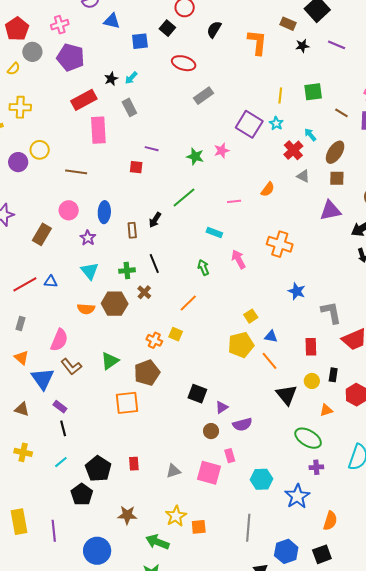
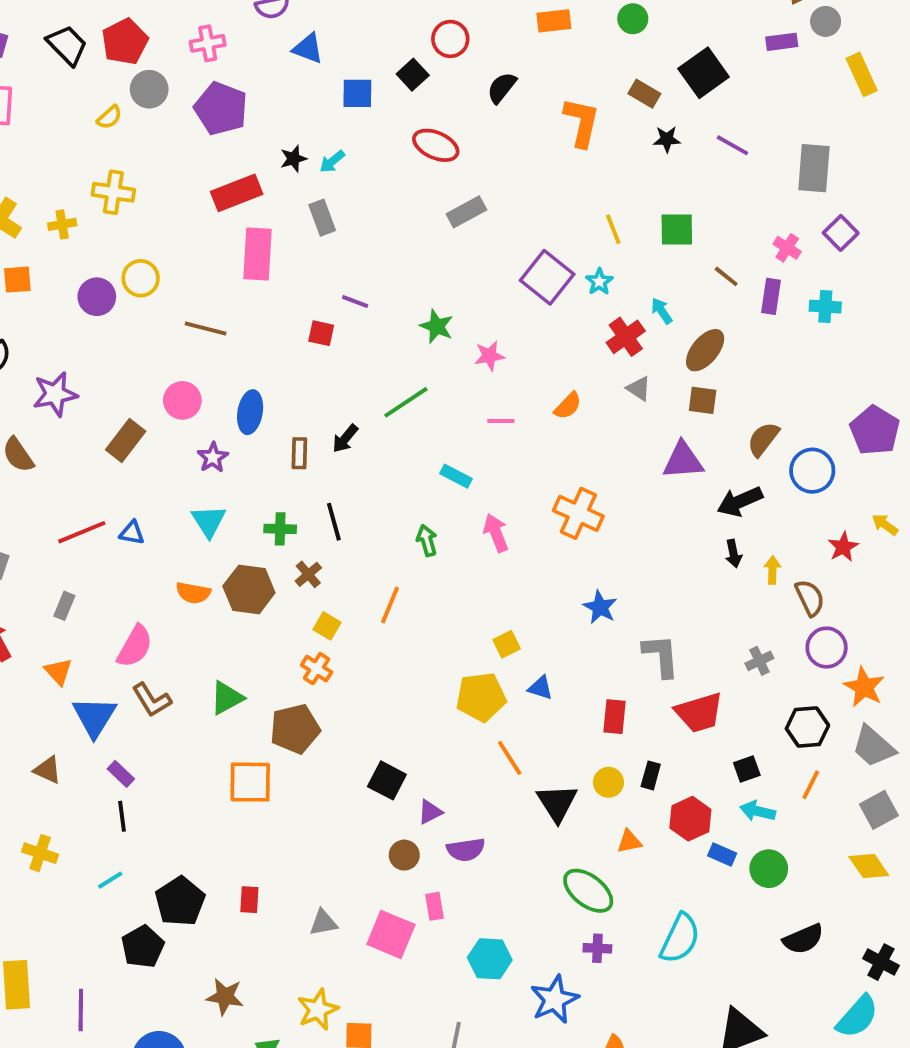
yellow line: (280, 96) -> (613, 229), turned -35
pink star: (222, 151) -> (489, 356), moved
orange line: (188, 303) -> (390, 605), turned -30
yellow square: (176, 334) -> (327, 626), moved
orange line: (269, 361) -> (510, 758), moved

